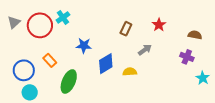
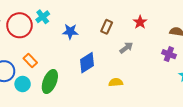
blue star: (84, 46) -> (70, 31), moved
yellow semicircle: (130, 72) -> (116, 82), moved
cyan circle: (30, 92) -> (23, 84), moved

